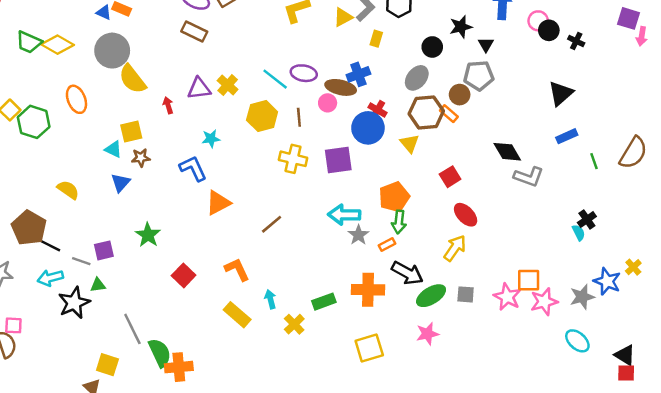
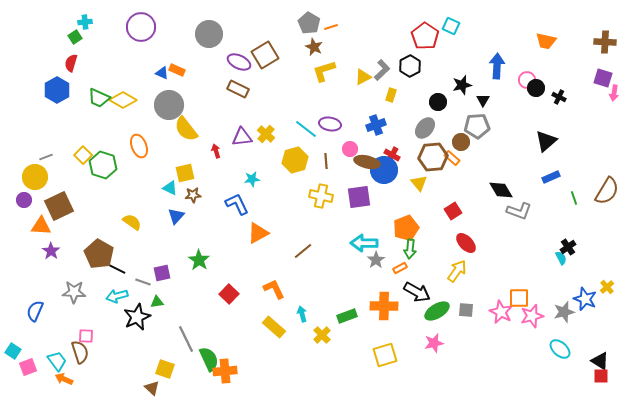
brown ellipse: (341, 87) -> (367, 162), moved

